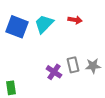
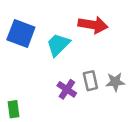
red arrow: (75, 20) -> (93, 25), size x1.6
cyan trapezoid: (44, 24) -> (58, 45), moved

